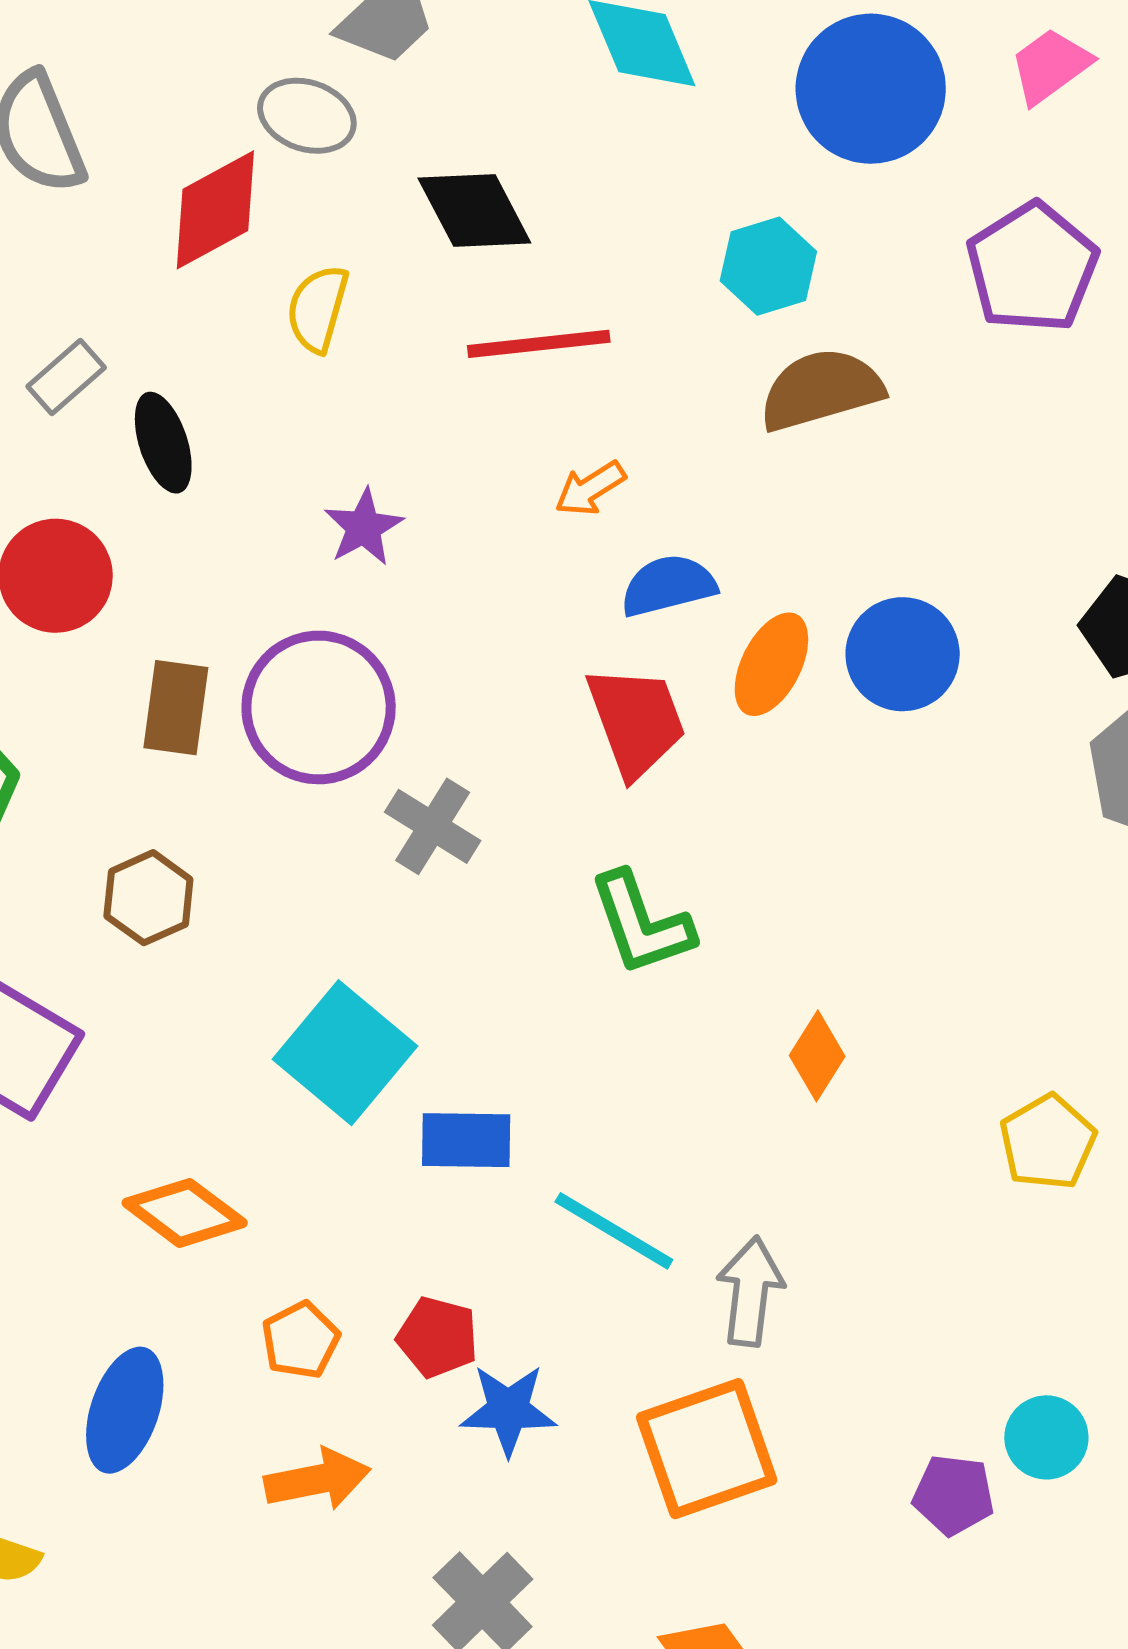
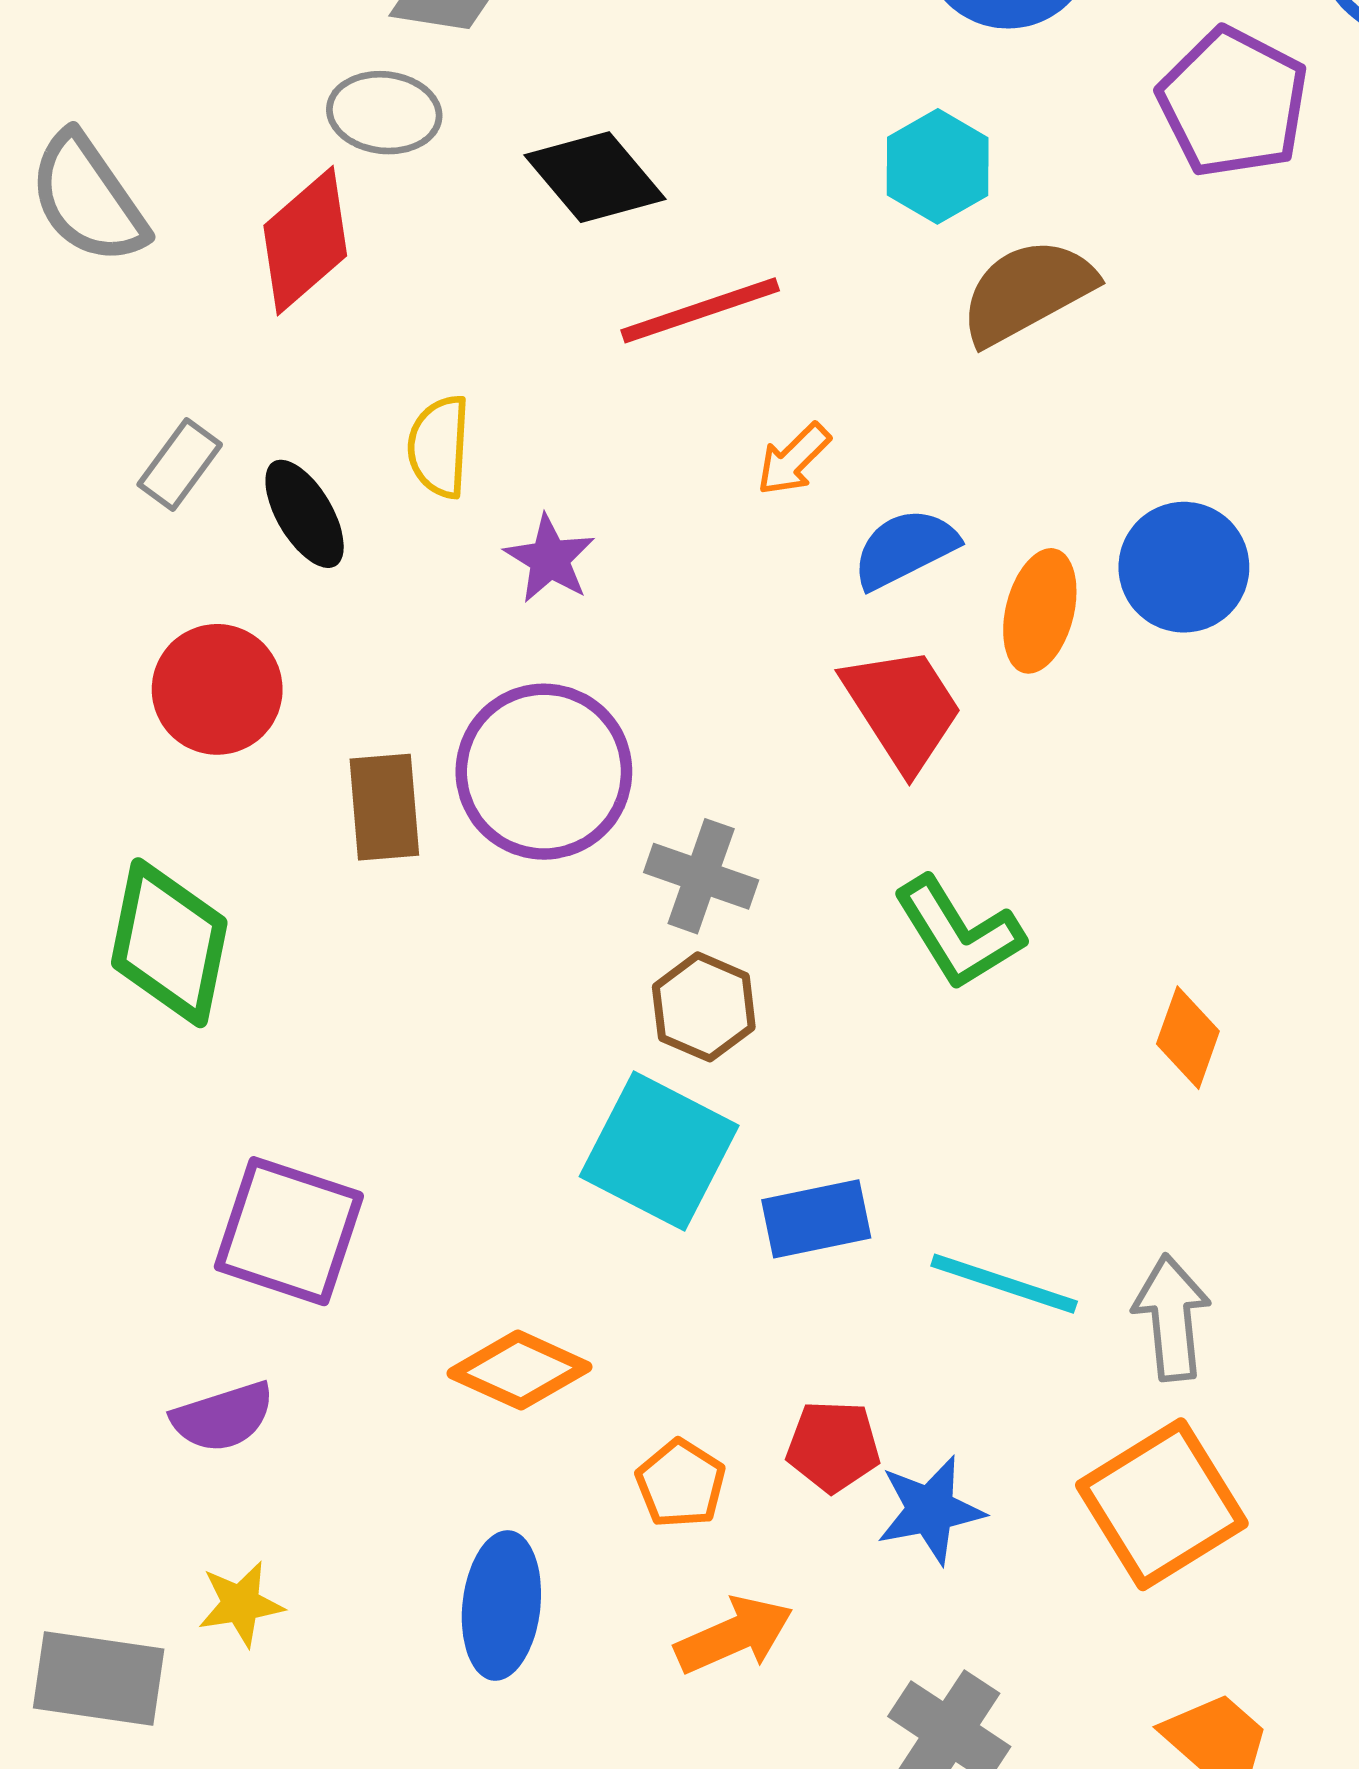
yellow semicircle: (318, 309) -> (439, 447), moved
brown hexagon: (148, 898) -> (704, 1007), moved

